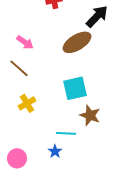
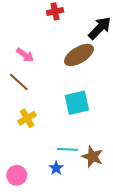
brown star: (90, 115) -> (92, 157), moved

